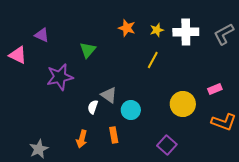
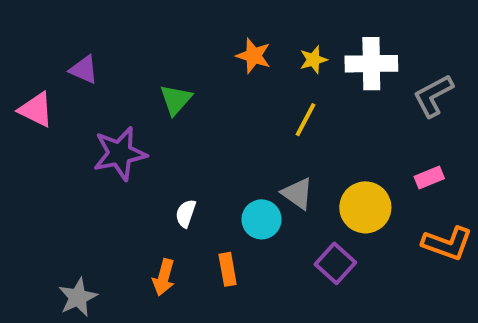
gray L-shape: (224, 34) -> (433, 96), moved
gray triangle: (109, 95) -> (297, 193), moved
purple square: (167, 145) -> (335, 263), moved

